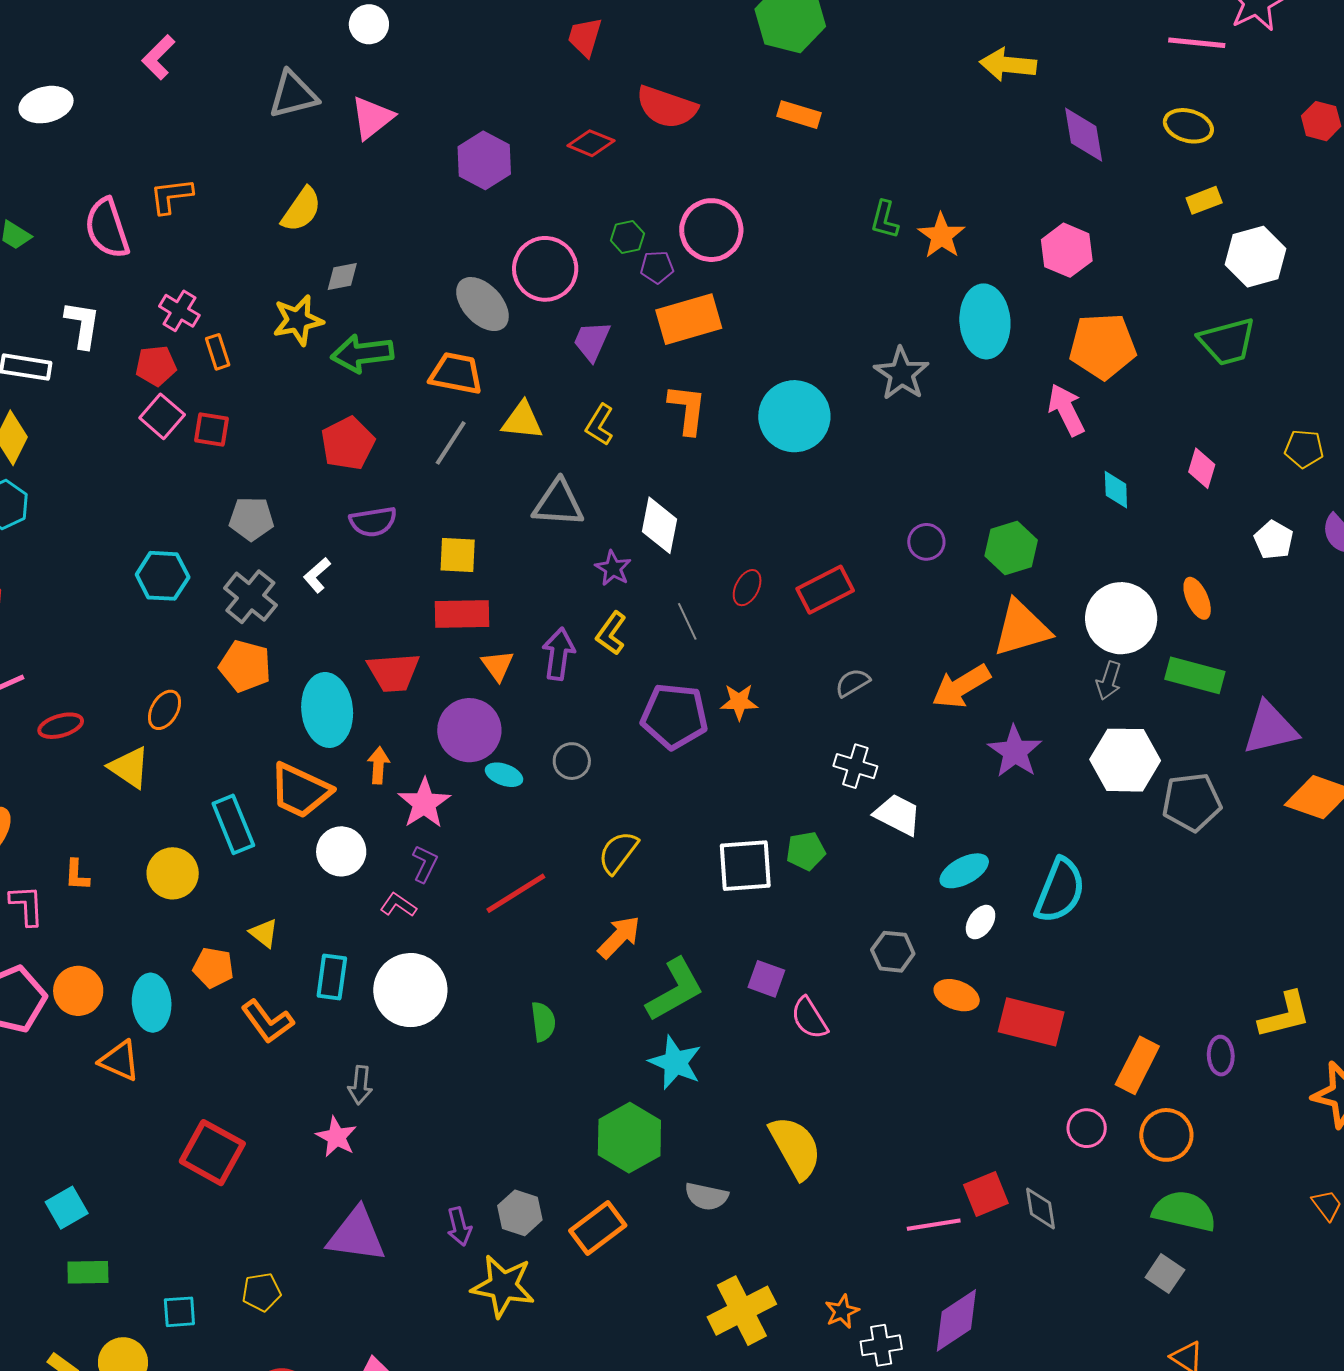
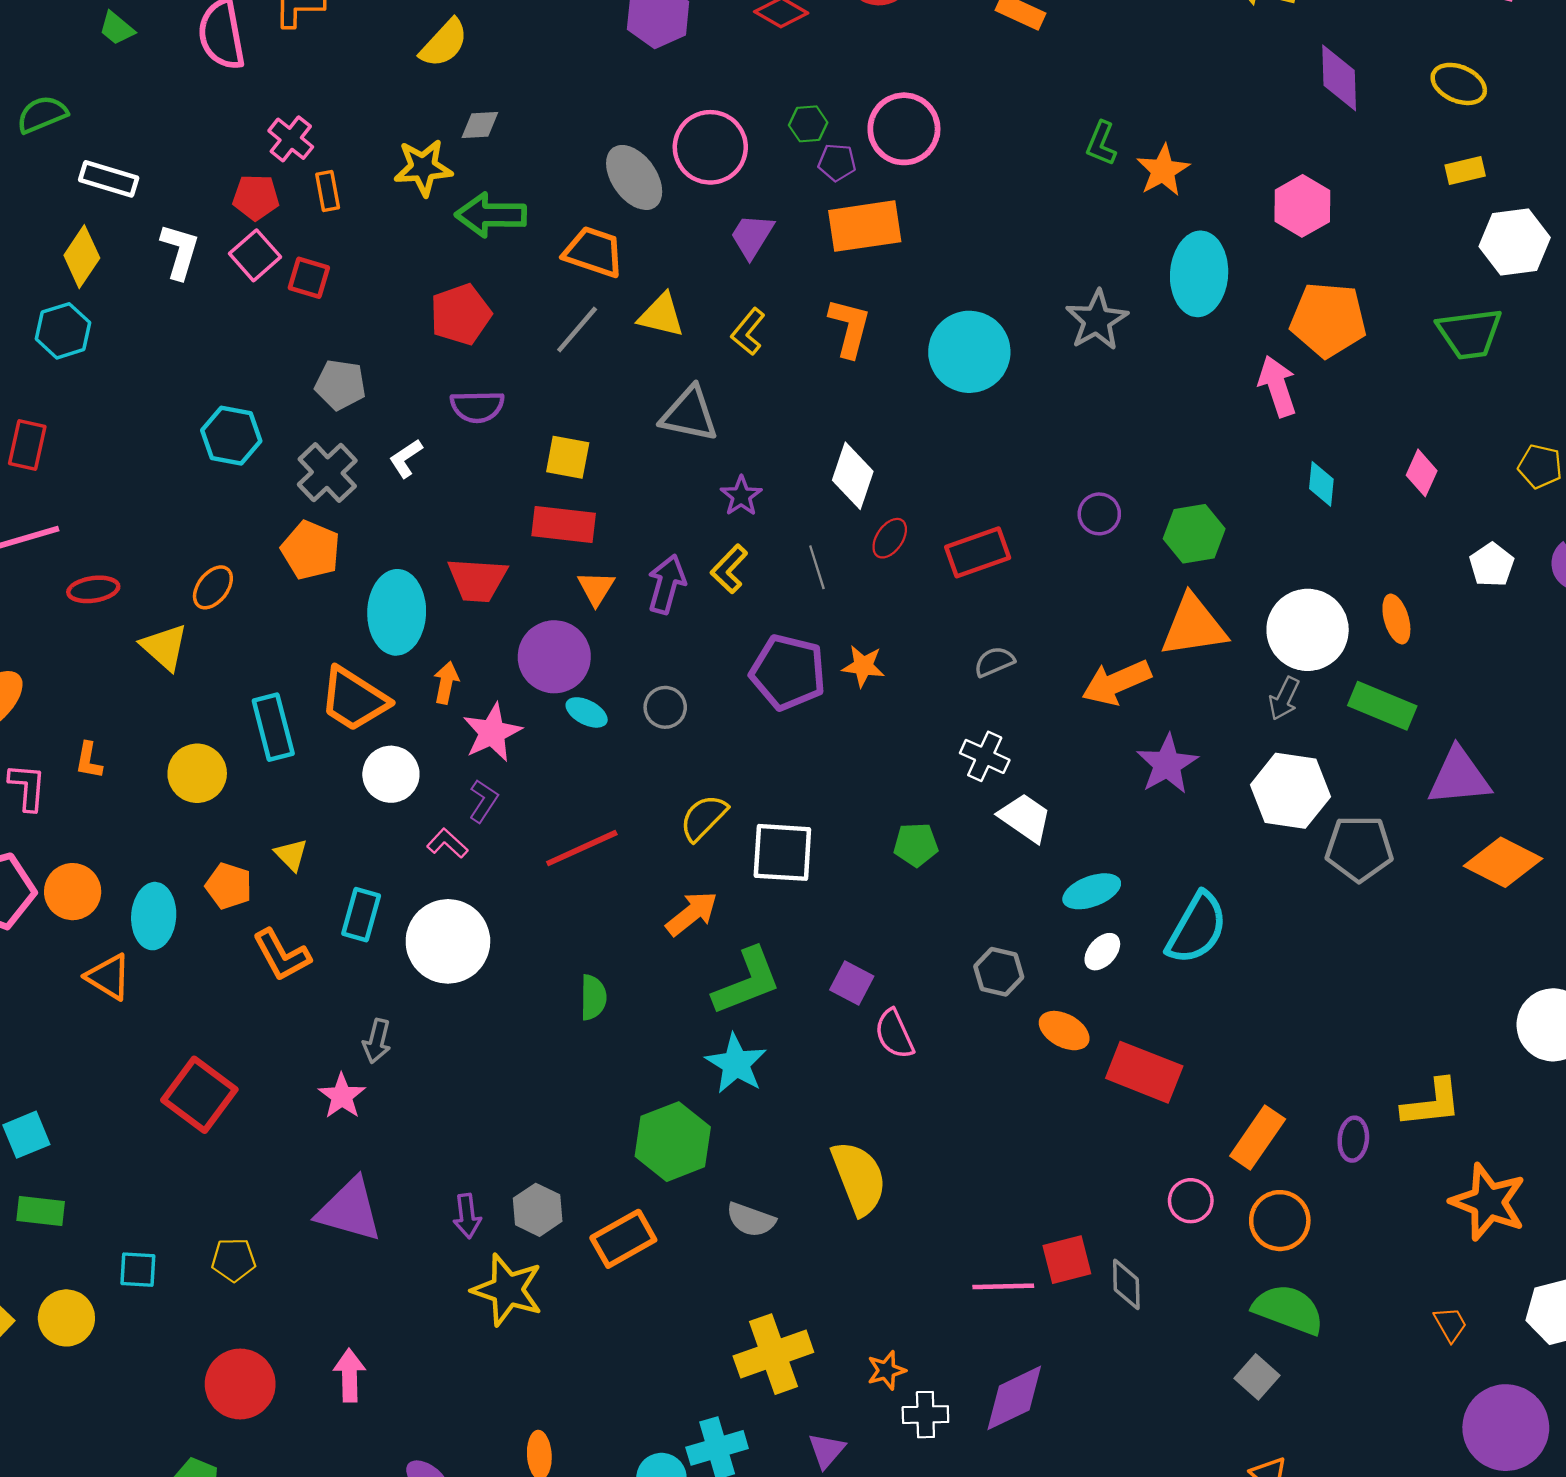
white L-shape: (82, 325) -> (180, 251), moved
white diamond: (659, 525) -> (853, 476), moved
white square: (745, 866) -> (782, 852), moved

